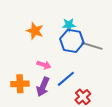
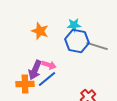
blue line: (66, 79) -> (47, 79), moved
purple arrow: (43, 87) -> (35, 70), moved

